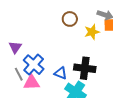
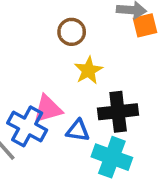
yellow star: (92, 32) -> (88, 70), moved
pink triangle: (32, 82) -> (48, 109), moved

